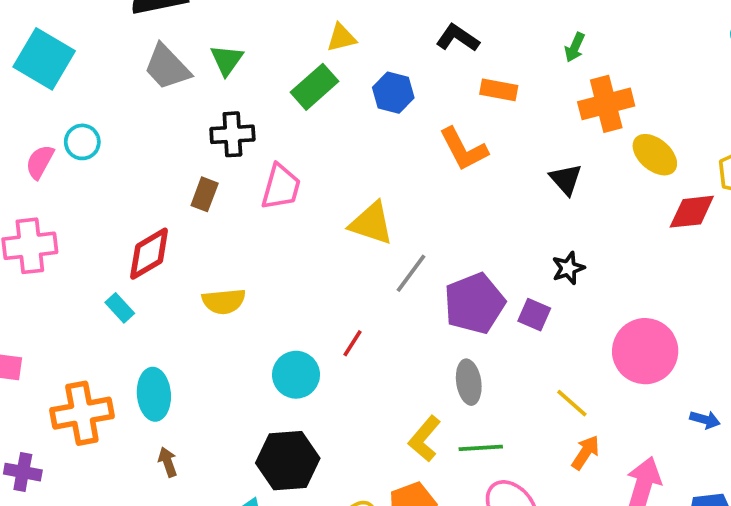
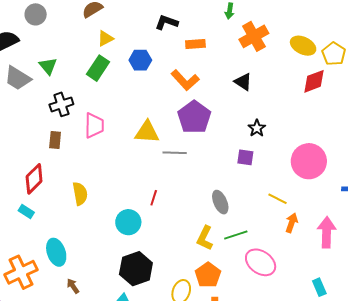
yellow ellipse: (655, 155) -> (303, 46), moved
gray line: (411, 273) -> (175, 153), turned 70
yellow semicircle: (224, 301) -> (80, 194), turned -80
purple pentagon: (474, 303) -> (194, 117), moved

